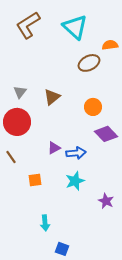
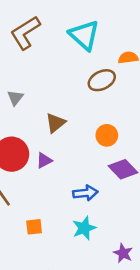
gray triangle: (20, 92) -> (15, 98), moved
purple triangle: (54, 148) -> (44, 160), moved

